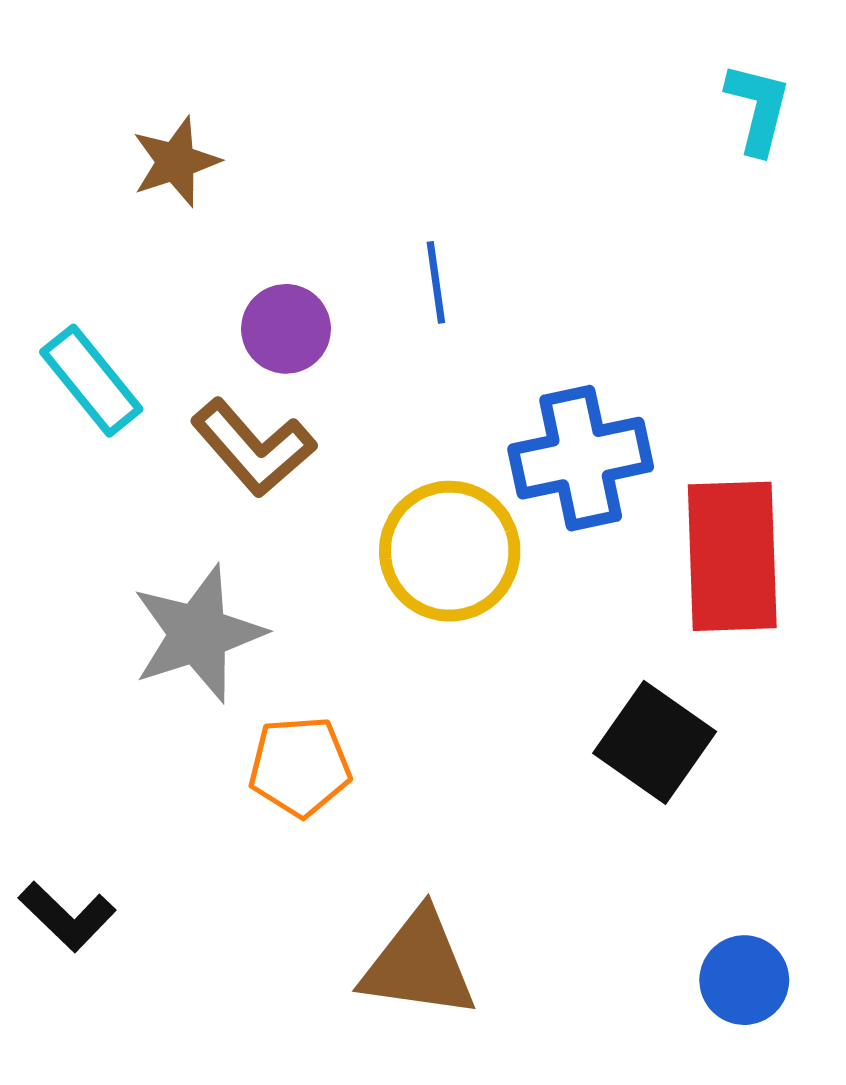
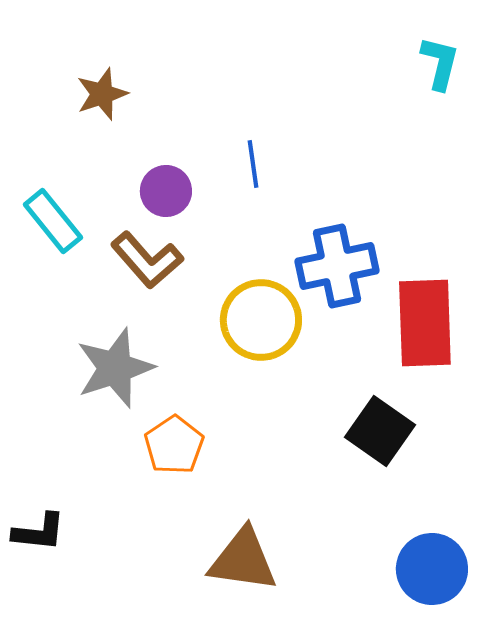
orange pentagon: (300, 766) -> (174, 445), turned -30
black L-shape: (67, 916) -> (39, 532), turned -38
blue circle: (744, 980) -> (432, 569), size x1.4

